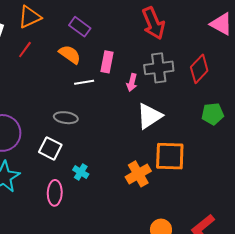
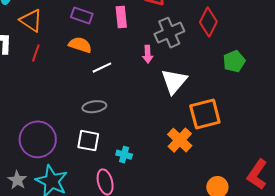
orange triangle: (30, 17) -> (31, 20), turned -45
pink rectangle: (107, 62) -> (121, 17), moved

